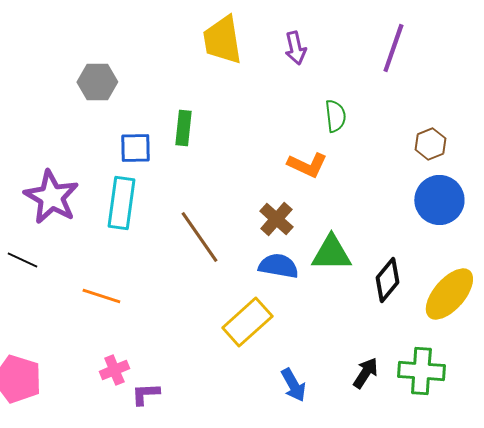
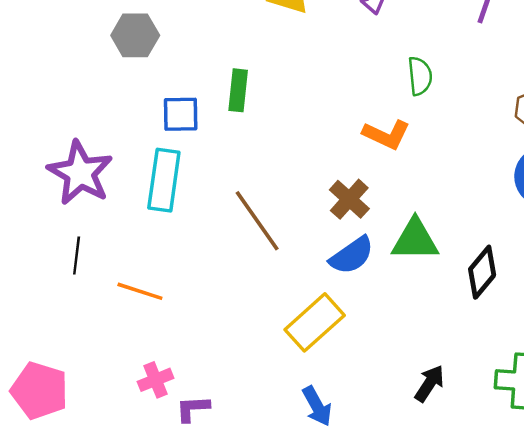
black line: (22, 260) -> (77, 255), moved, turned 72
blue semicircle: (278, 266) -> (352, 255), turned 135
black arrow: (365, 373) -> (429, 383), moved
blue arrow: (293, 385) -> (317, 406), moved

